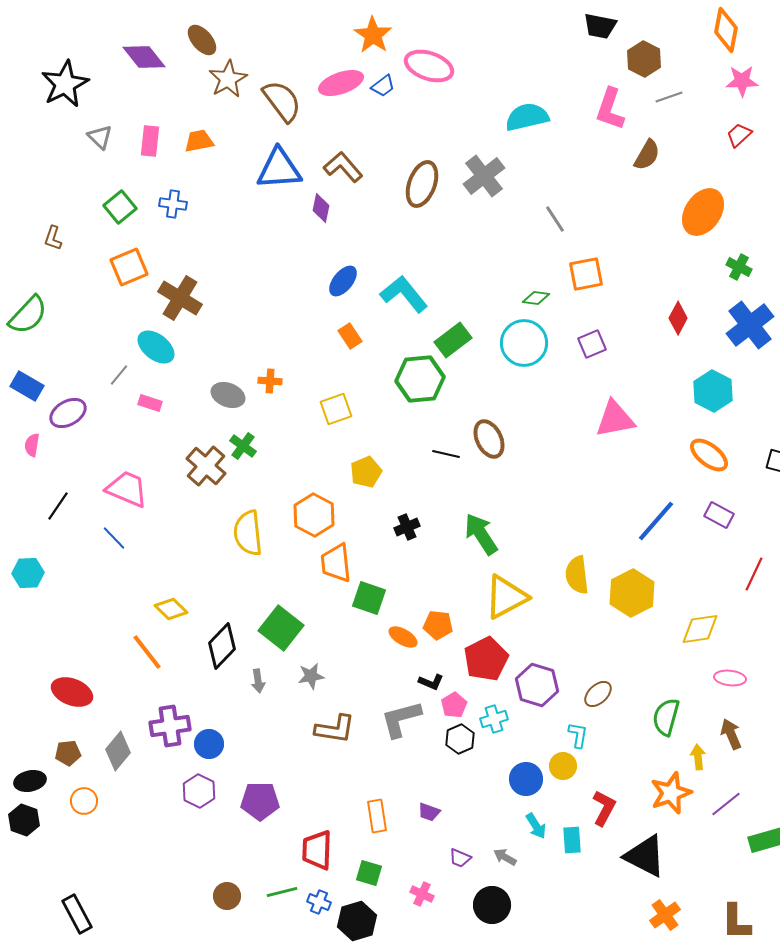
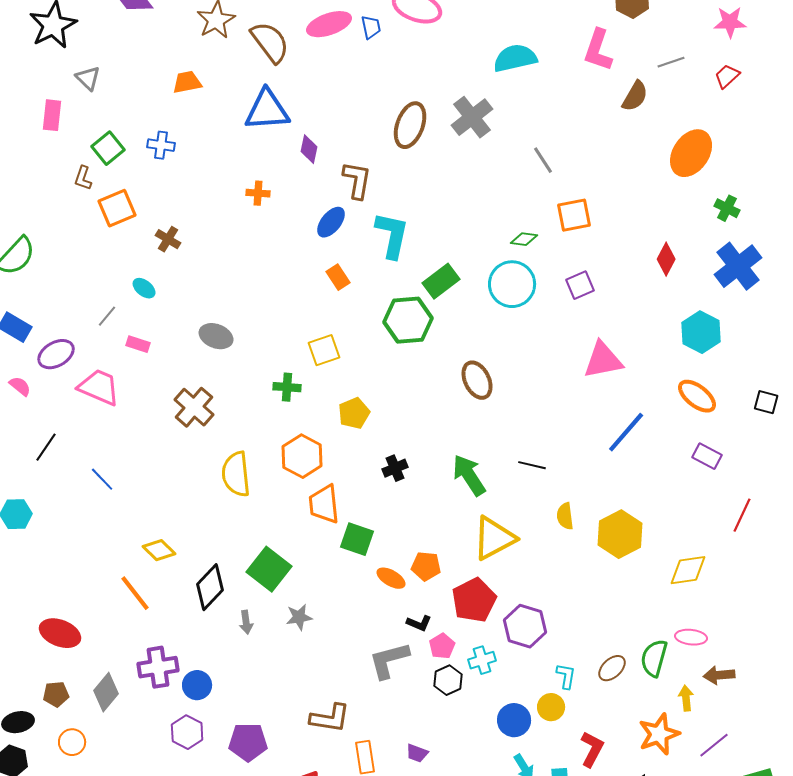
blue trapezoid: (383, 86) -> (371, 27), turned -65
gray line: (669, 97) -> (671, 62), moved
pink rectangle: (150, 141) -> (52, 115), moved
brown L-shape: (343, 167) -> (357, 180), moved, turned 51
brown L-shape: (53, 238) -> (83, 178), moved
cyan L-shape: (404, 294) -> (392, 235), turned 51
brown cross: (180, 298) -> (168, 239), size x0.6
cyan ellipse: (156, 347) -> (144, 288), size x0.6
orange cross: (270, 381) -> (258, 193), moved
pink semicircle: (32, 445) -> (20, 386), turned 120
green cross: (243, 446) -> (287, 387), moved, turned -32
black line: (446, 454) -> (532, 465), moved
pink trapezoid: (127, 489) -> (99, 387), moved
blue line: (656, 521) -> (626, 432), moved
yellow semicircle: (577, 575) -> (565, 516), size x0.7
pink ellipse: (730, 678) -> (691, 637), moved
brown ellipse: (598, 694) -> (612, 668), moved
brown L-shape: (335, 729) -> (330, 718), moved
brown arrow: (731, 734) -> (719, 675), turned -72

